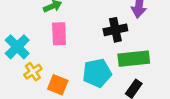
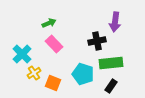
pink rectangle: (59, 34) -> (54, 44), turned -42
cyan pentagon: (97, 73) -> (83, 74), turned 30

